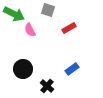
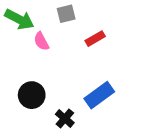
gray square: (48, 10) -> (66, 14), turned -32
blue rectangle: (72, 69) -> (99, 95), size x1.5

